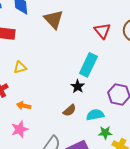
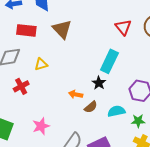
brown triangle: (54, 19) -> (62, 29), moved
orange arrow: (24, 106) -> (76, 94), moved
green star: (105, 133) -> (138, 121), moved

